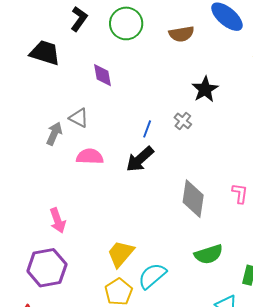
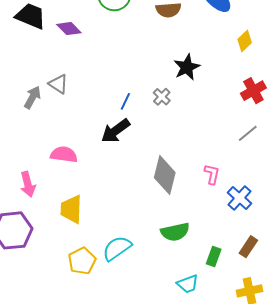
purple diamond: (103, 75) -> (69, 29), moved, turned -40
pink semicircle: (90, 157) -> (64, 155), moved
yellow trapezoid: (121, 254) -> (71, 209), moved, turned -44

